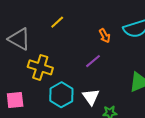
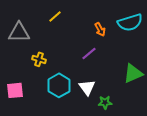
gray triangle: (19, 39) -> (19, 32), turned -30
yellow cross: (40, 67) -> (39, 59), size x0.6

